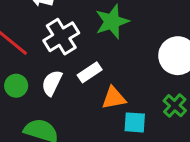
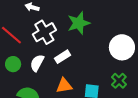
orange triangle: (114, 98) -> (64, 86), moved

